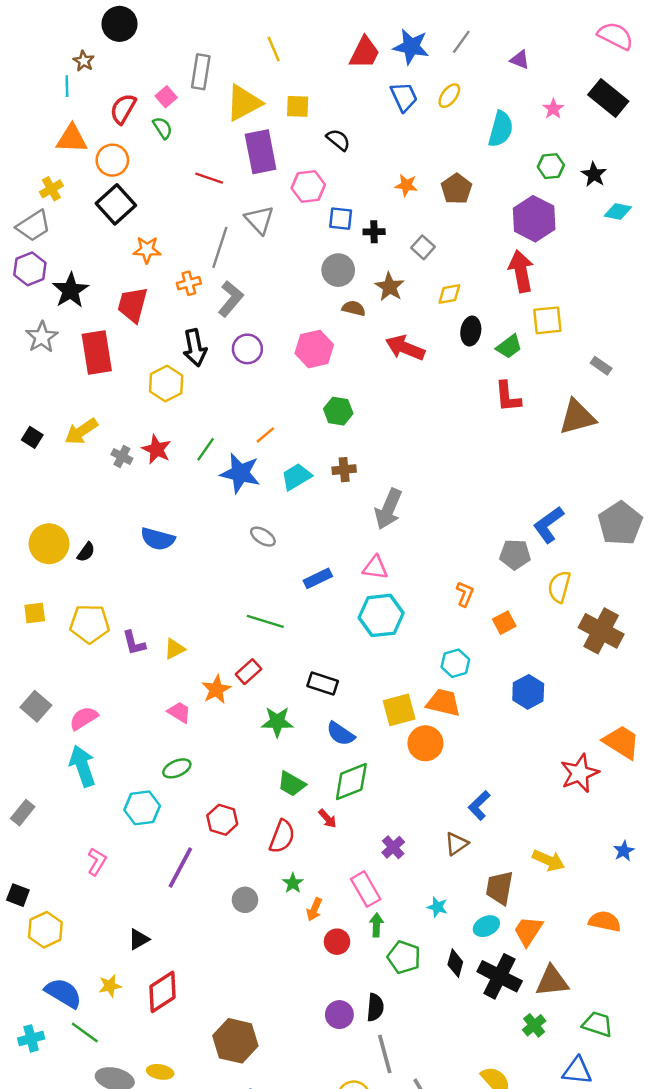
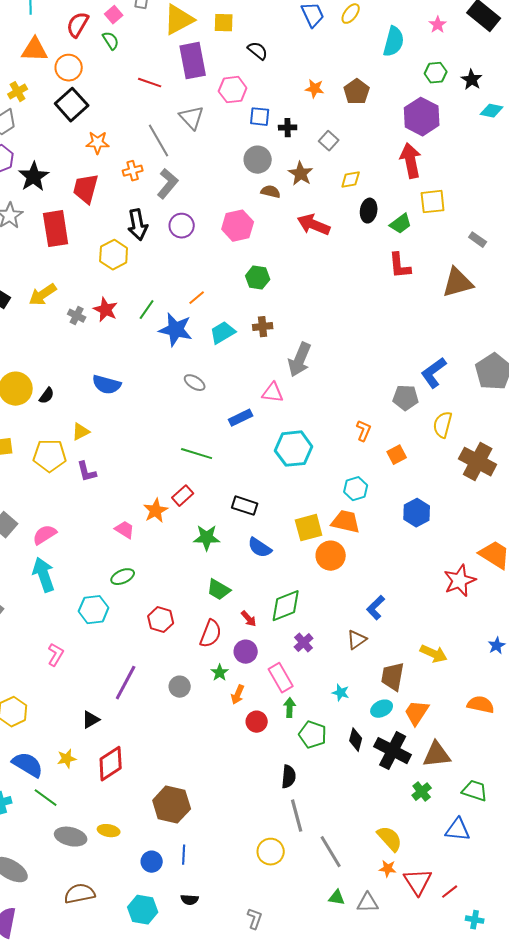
gray line: (220, 247) -> (159, 141), turned -48
pink triangle: (375, 568) -> (273, 393), moved
yellow triangle: (174, 649) -> (81, 432), moved
green diamond: (351, 782) -> (286, 606), moved
purple line: (180, 868) -> (126, 683), moved
purple circle: (339, 1015) -> (246, 652), moved

